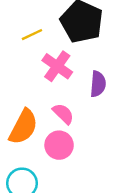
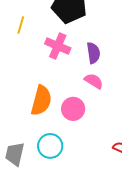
yellow line: (32, 35) -> (21, 25), moved, turned -36
pink semicircle: (63, 114) -> (94, 81), moved

